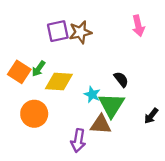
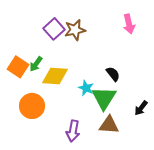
purple square: (58, 31) -> (54, 29), turned -30
brown triangle: (101, 124) -> (109, 125), moved

